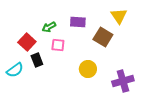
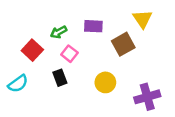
brown square: (103, 37) -> (123, 44), turned 30
pink square: (58, 45) -> (69, 54), turned 32
black rectangle: (37, 60) -> (60, 78), moved

